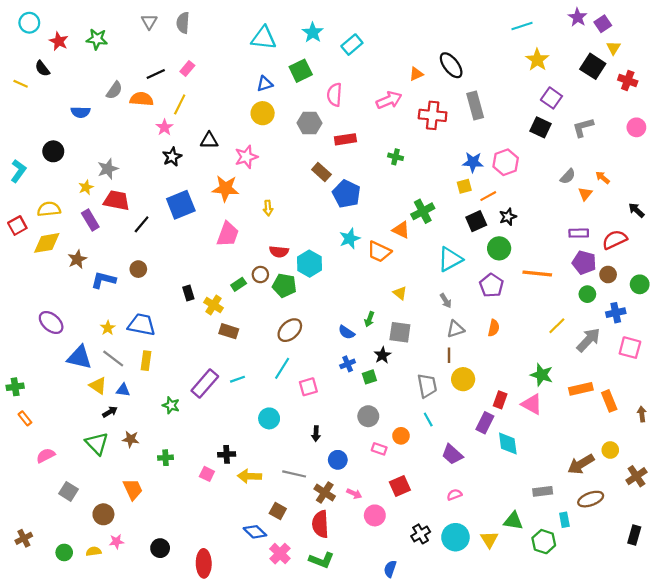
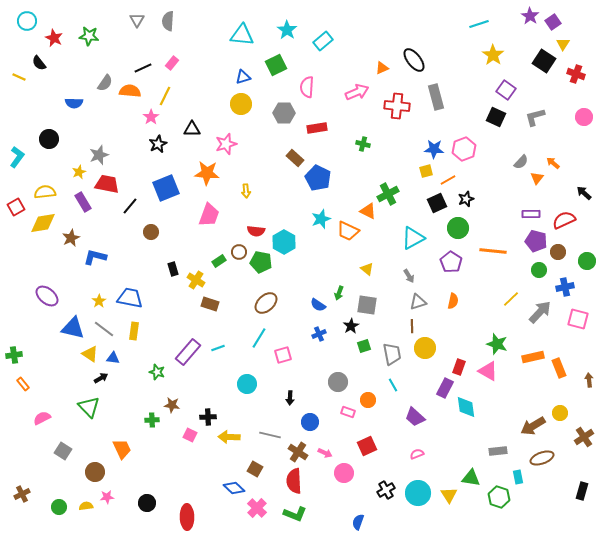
brown circle: (138, 269) -> (151, 232), moved
green square: (369, 377) -> (364, 346), moved
brown star: (131, 439) -> (172, 405), moved

